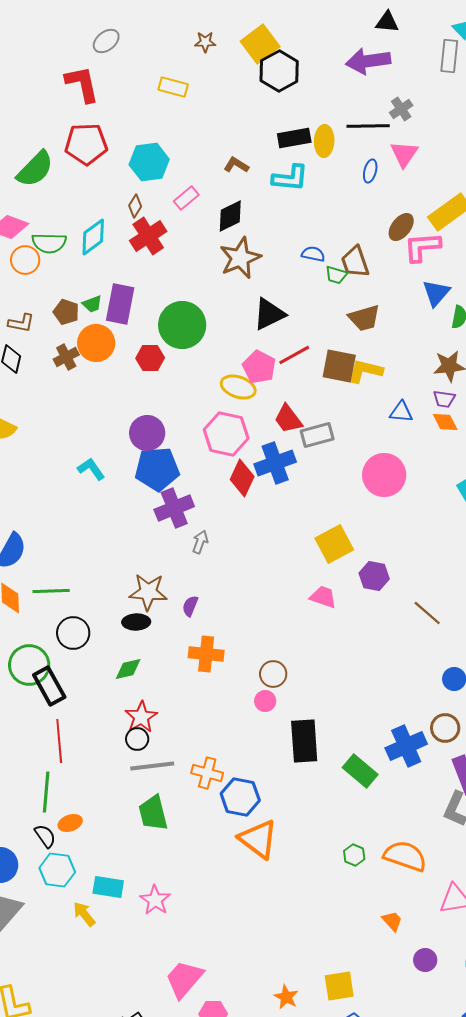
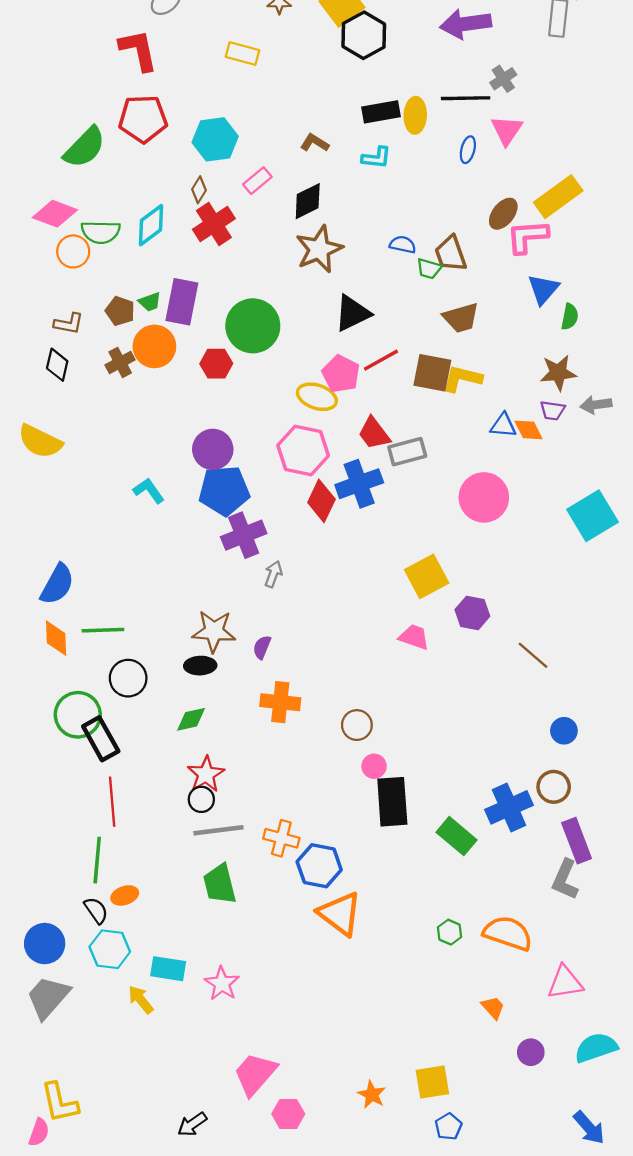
cyan L-shape: (290, 178) -> (376, 158), size x0.7
orange diamond: (445, 422) -> (528, 430), moved
pink circle: (265, 701) -> (374, 766), moved

